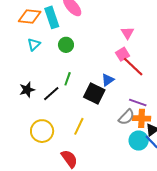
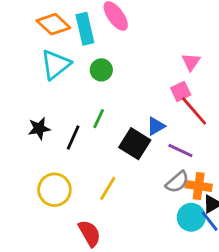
orange diamond: (30, 16) -> (53, 24), turned 30
cyan triangle: (34, 44) -> (56, 65), size x1.6
black line: (51, 94) -> (73, 137), turned -30
purple line: (138, 102) -> (180, 150), moved

